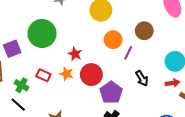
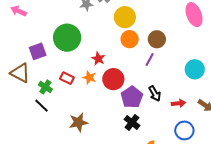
brown circle: (144, 31) -> (157, 39), moved
orange circle: (113, 40) -> (130, 39), moved
black arrow: (142, 78) -> (155, 94), moved
red arrow: (173, 83) -> (178, 103), moved

